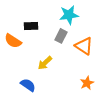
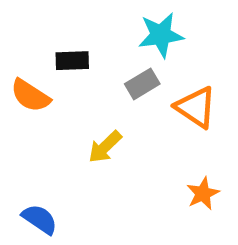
gray rectangle: (61, 36) -> (142, 84), turned 32
blue semicircle: (28, 85) -> (40, 219), moved

